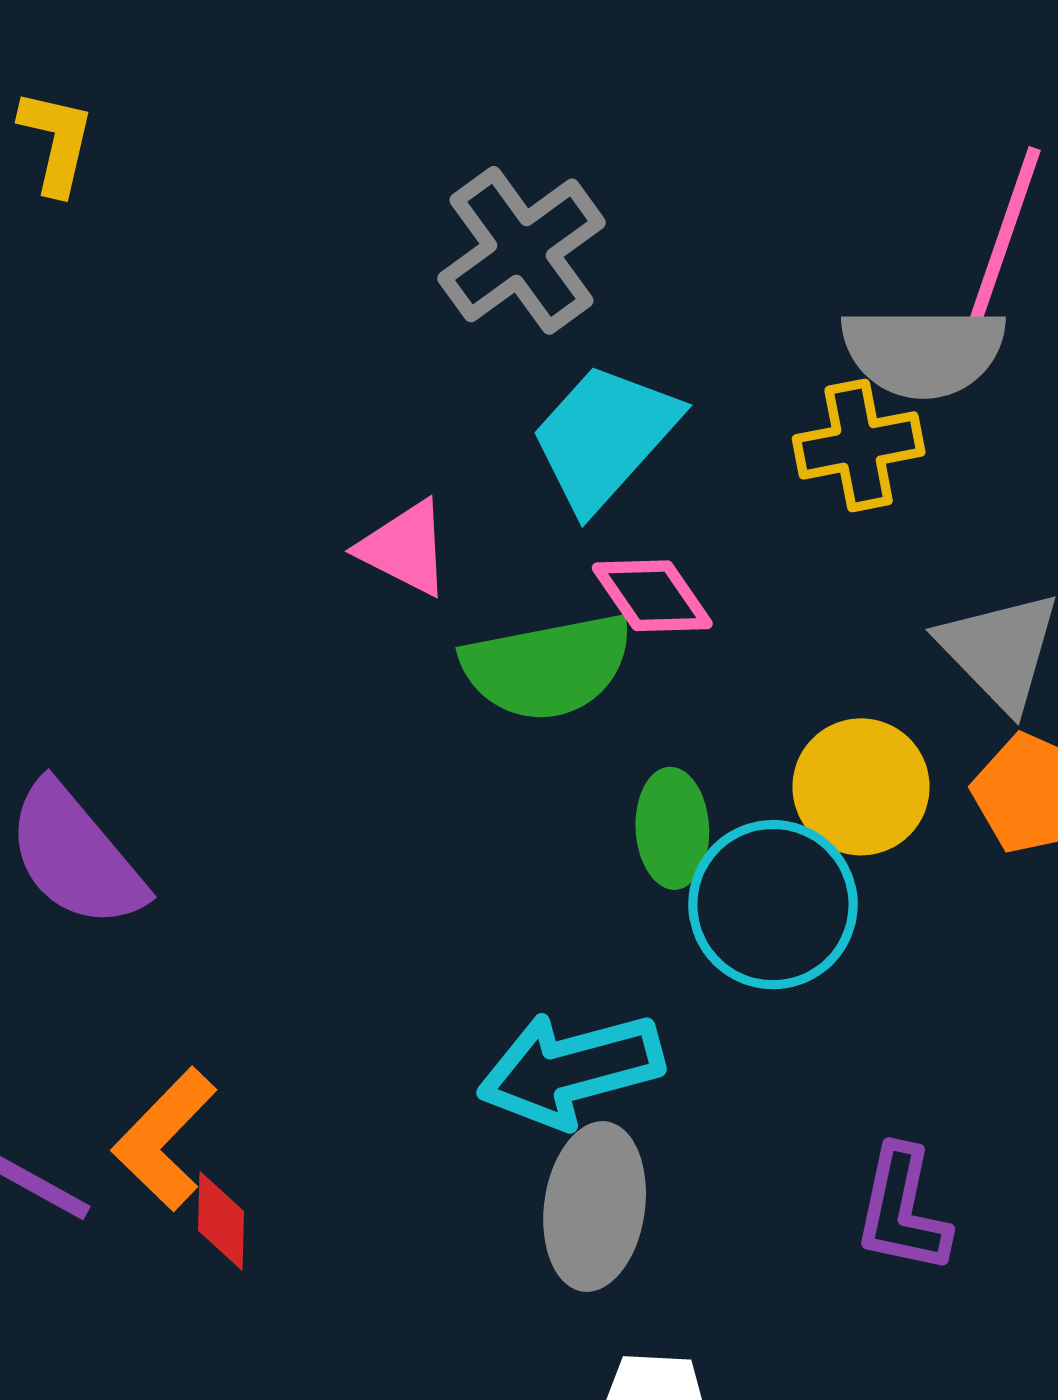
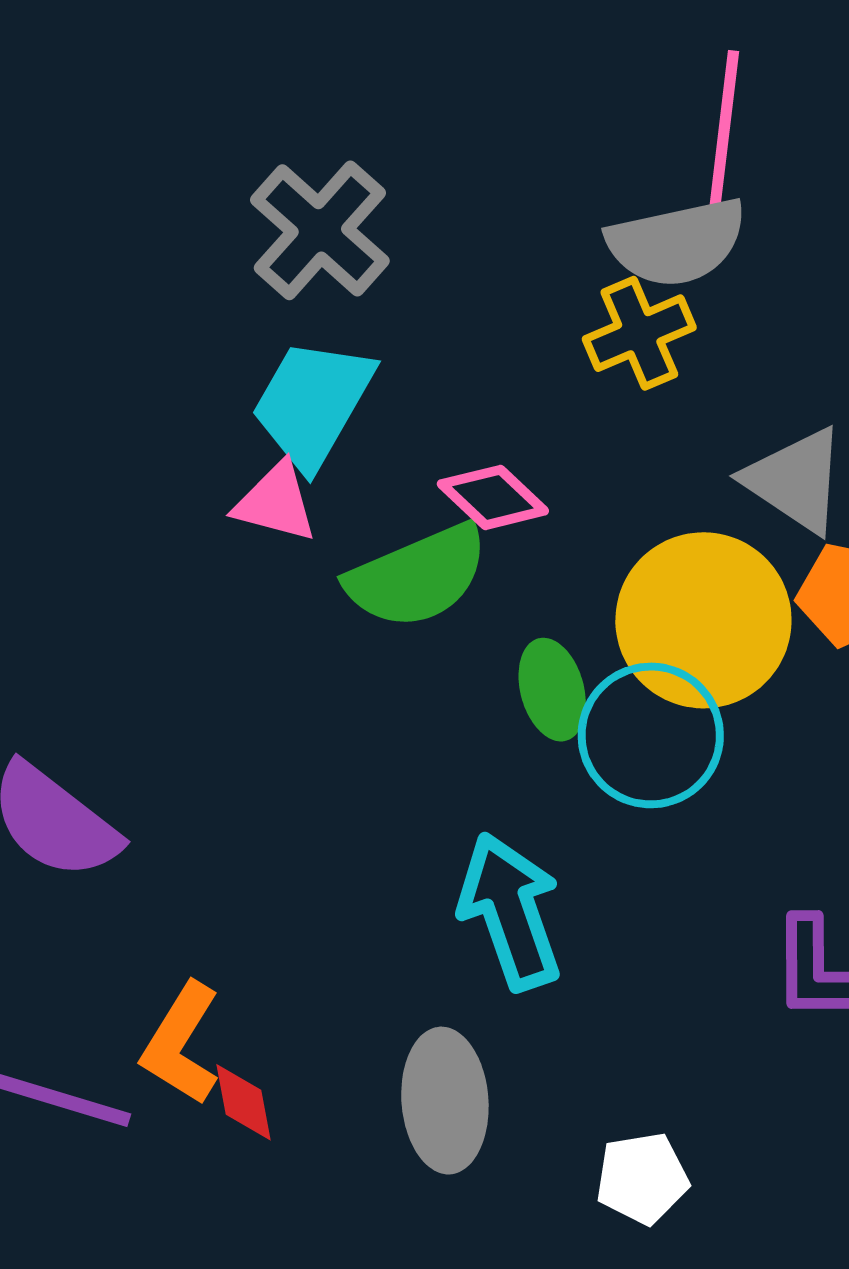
cyan trapezoid: (604, 437) -> (313, 403), moved
yellow circle: (861, 787) -> (703, 620), size x1.5
cyan arrow: (570, 1070) -> (510, 911), turned 98
gray ellipse: (595, 1207) -> (445, 1101), moved

